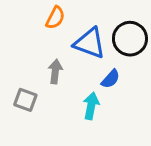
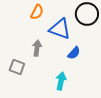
black circle: (130, 39) -> (87, 14), moved
cyan arrow: (91, 106) -> (61, 81), moved

